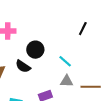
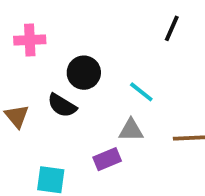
gray triangle: (67, 81) -> (131, 130), moved

